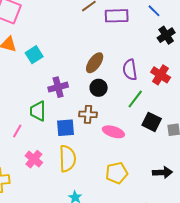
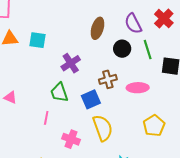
cyan square: (34, 55) -> (38, 40), turned -30
red cross: (161, 75) -> (164, 18), turned 30
black circle: (99, 88) -> (122, 49), moved
green line: (135, 99) -> (148, 50), turned -36

